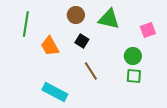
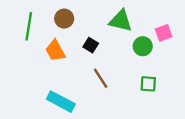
brown circle: (76, 15) -> (64, 19), moved
green circle: (133, 56) -> (143, 46), moved

